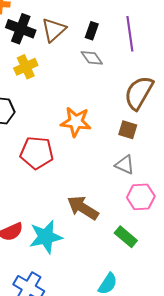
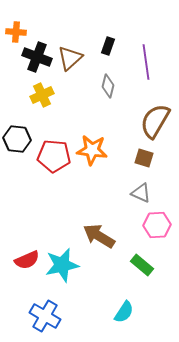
black rectangle: (92, 31) -> (108, 46), moved
gray diamond: (92, 58) -> (108, 86), turned 50
red pentagon: (37, 153) -> (54, 156), moved

